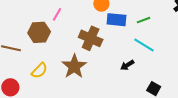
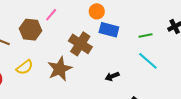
green line: (144, 20) -> (146, 36), moved
cyan line: (144, 45) -> (148, 61), moved

